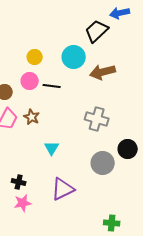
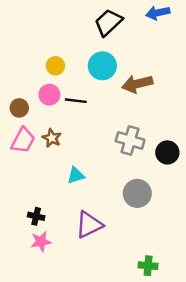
black trapezoid: (97, 31) -> (108, 22), moved
cyan triangle: (52, 148) -> (76, 175), turned 42
black circle: (128, 149) -> (167, 152), moved

